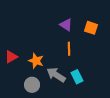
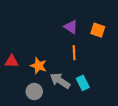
red triangle: (11, 57) -> (12, 61), turned 32

